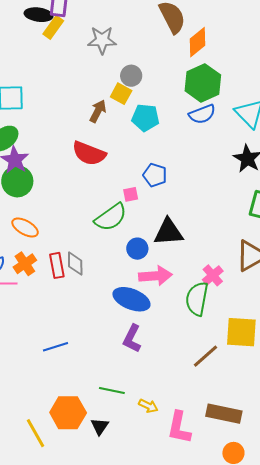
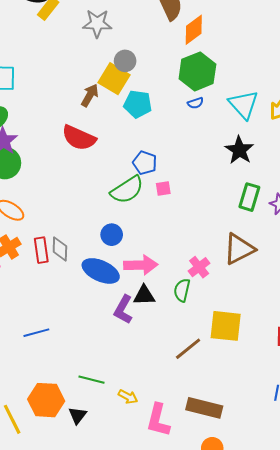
yellow square: (121, 94) -> (114, 79), size x1.4
blue semicircle: (202, 114) -> (195, 103), size x0.6
pink square: (131, 194) -> (163, 188), moved
green semicircle: (111, 217) -> (127, 190), moved
black triangle: (168, 232) -> (144, 295), moved, size x0.7
blue circle: (137, 249) -> (112, 235), moved
blue ellipse: (131, 299) -> (101, 271), moved
green semicircle: (197, 299) -> (182, 290), size x0.7
purple L-shape: (132, 339) -> (123, 310), moved

